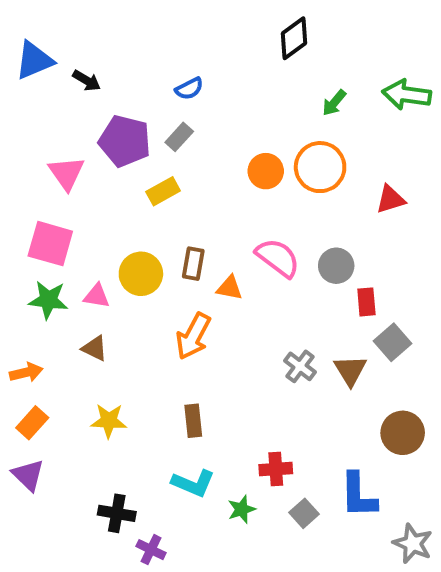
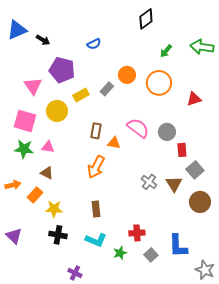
gray rectangle: (179, 137) -> (107, 89), moved
orange circle: (266, 171) -> (127, 75), moved
yellow circle: (141, 274) -> (57, 111), moved
orange rectangle: (32, 423) -> (35, 195), moved
brown circle: (403, 433) -> (200, 202), moved
black cross: (117, 513) -> (58, 235), moved

